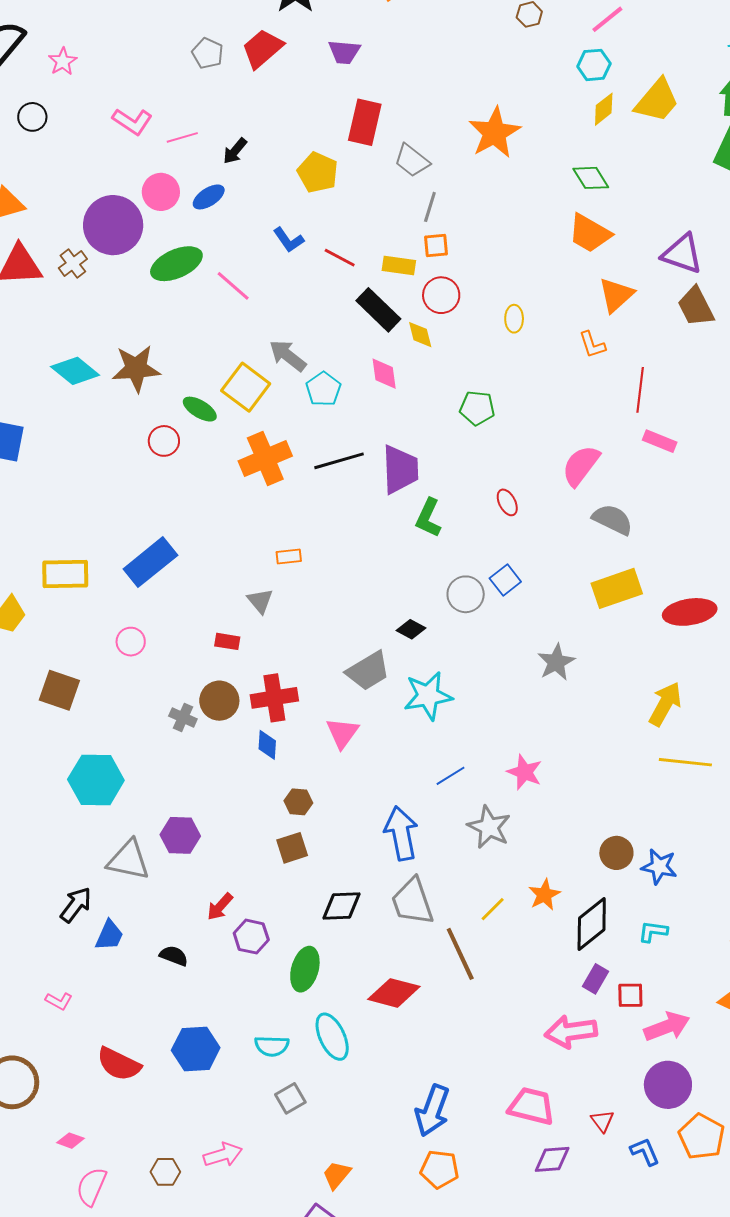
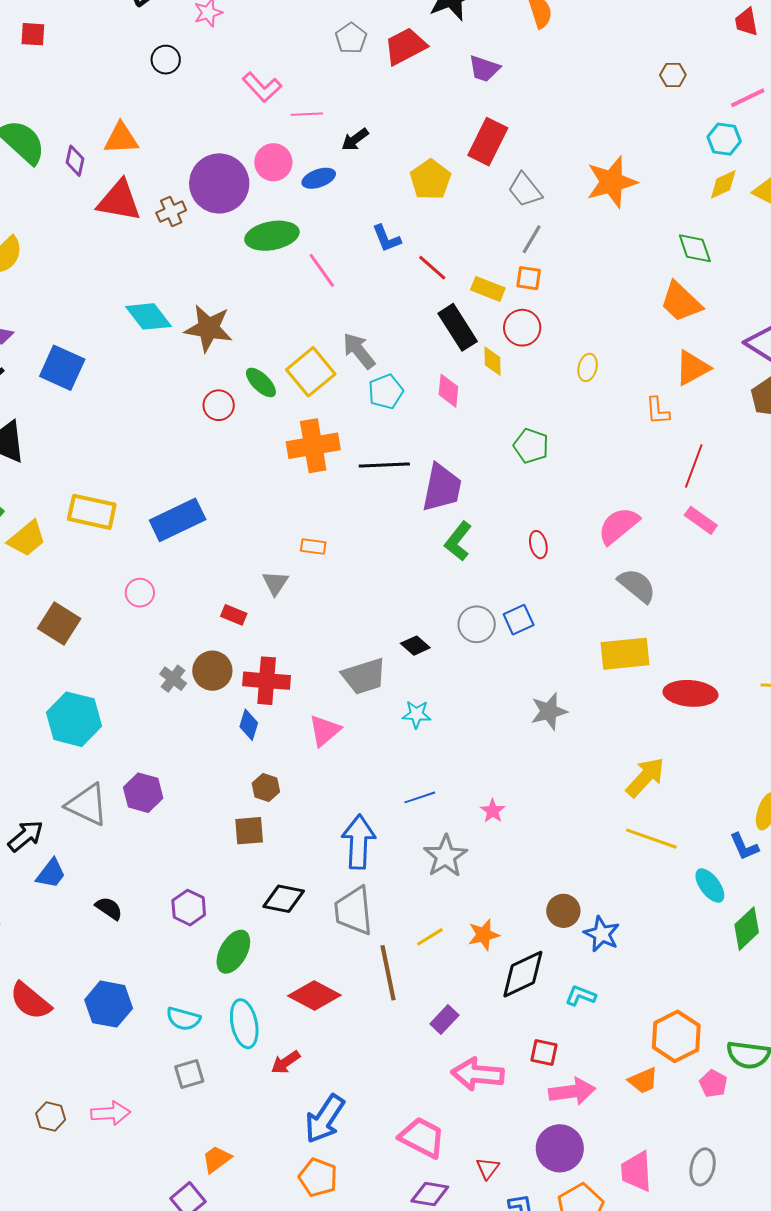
cyan star: (428, 696) -> (416, 714), size x0.6
pink star: (525, 772) -> (493, 811), size x0.7
red arrow: (220, 907) -> (286, 1062), moved
purple rectangle: (596, 979) -> (444, 1019), moved

